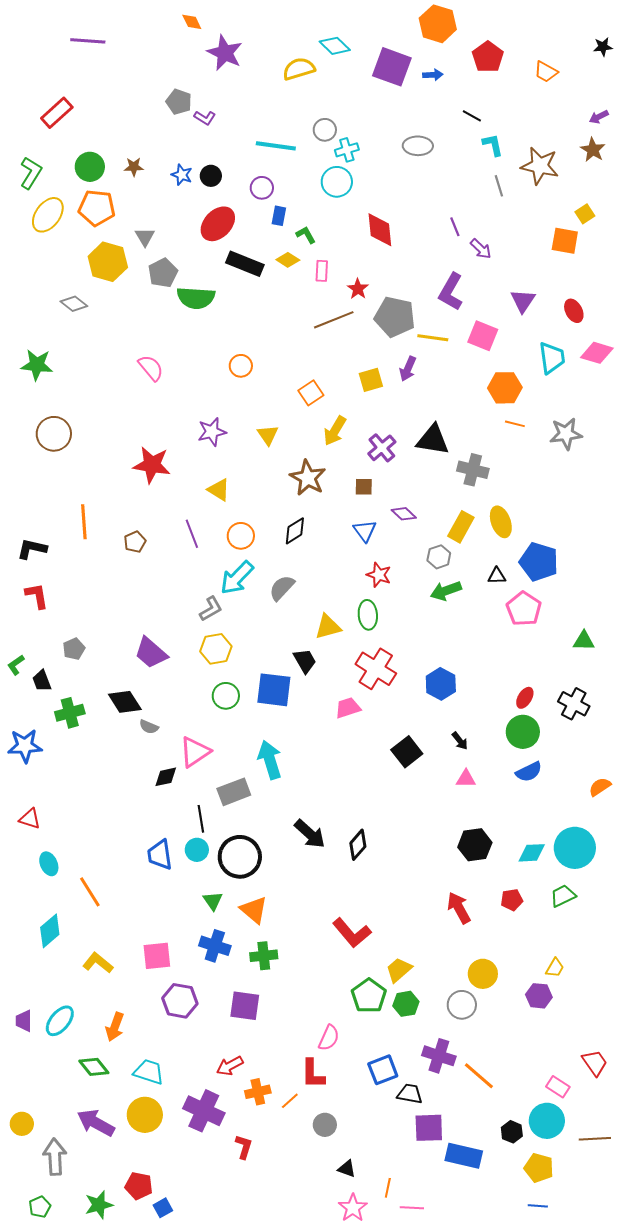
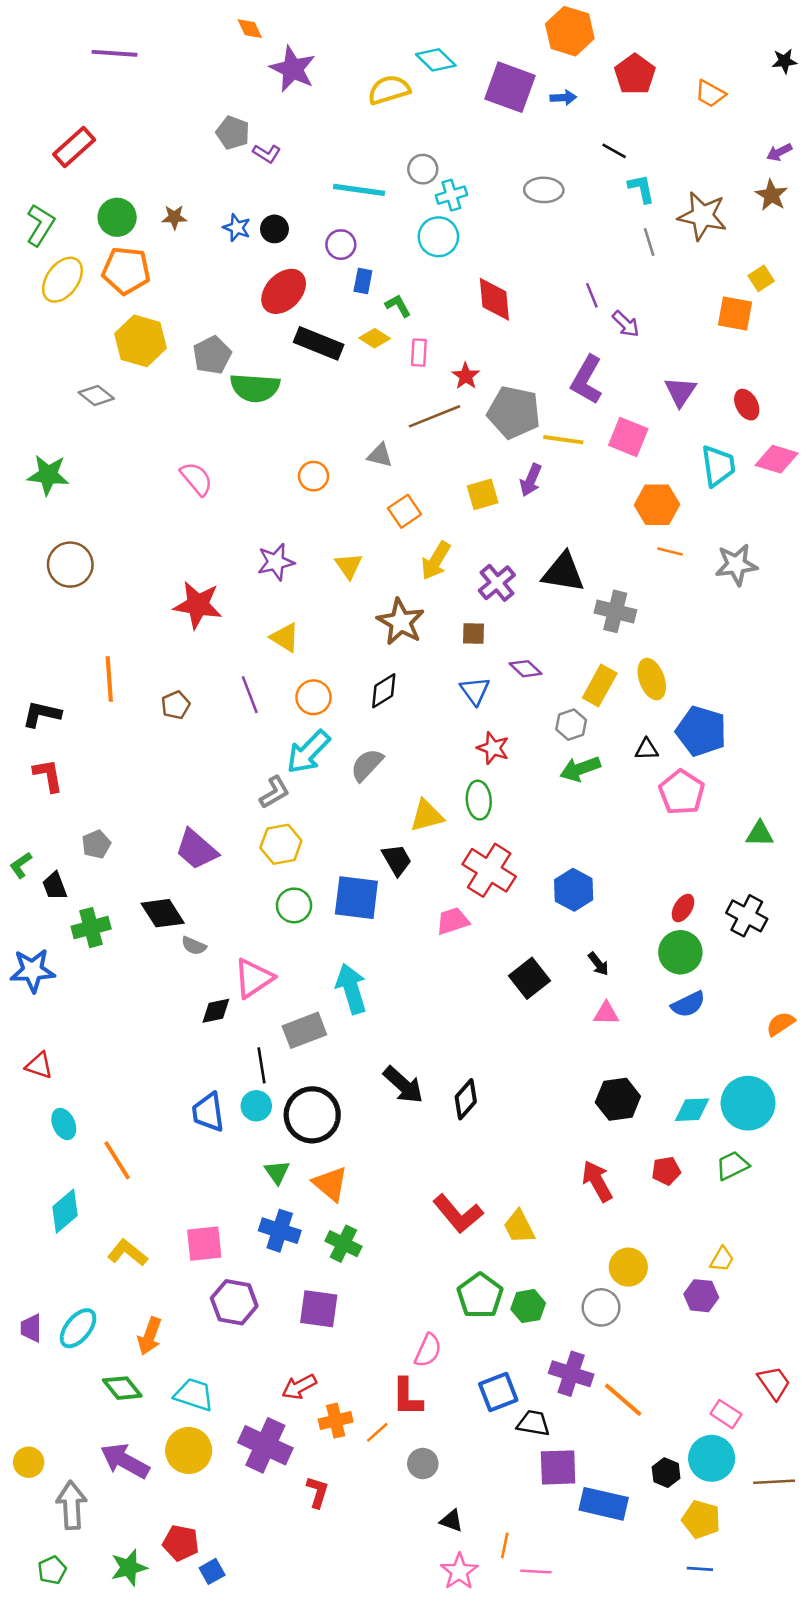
gray triangle: (145, 237) -> (380, 455), moved, turned -45
green cross: (264, 956) -> (343, 1244), turned 32
yellow trapezoid: (399, 970) -> (519, 1227), moved, turned -76

